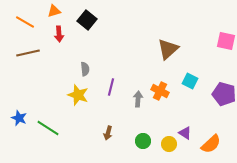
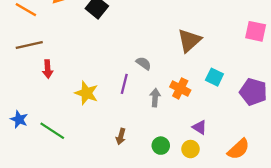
red arrow: (59, 34) -> (48, 69), moved
gray semicircle: (85, 69) -> (144, 63), moved, turned -48
purple triangle: (185, 133) -> (200, 127), moved

